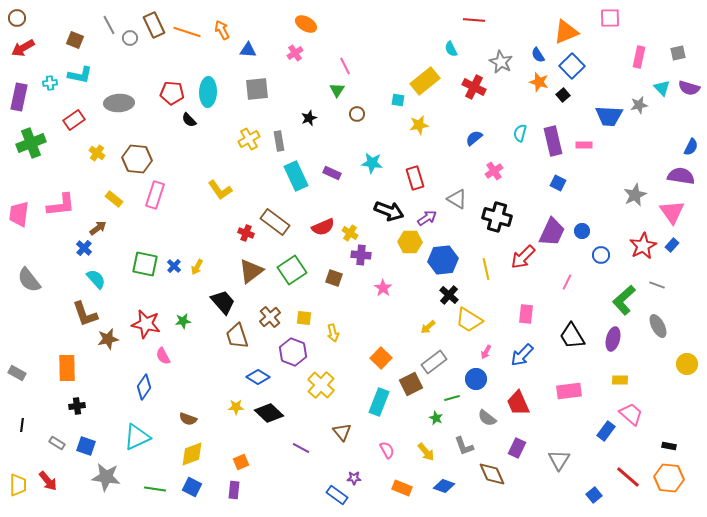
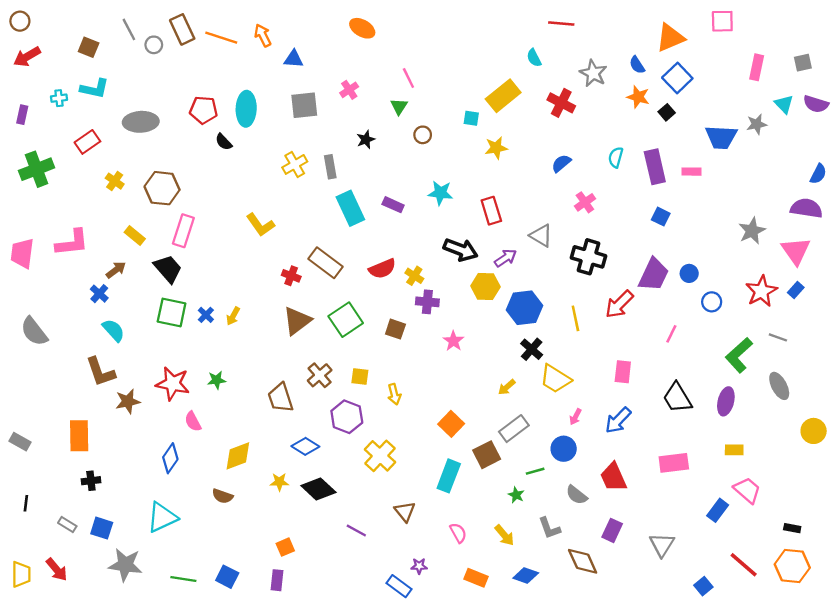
pink cross: (295, 53) -> (349, 90), moved
purple rectangle: (19, 97) -> (22, 115), size x0.6
black trapezoid: (223, 302) -> (168, 269), moved
yellow diamond: (192, 454) -> (238, 456), moved

